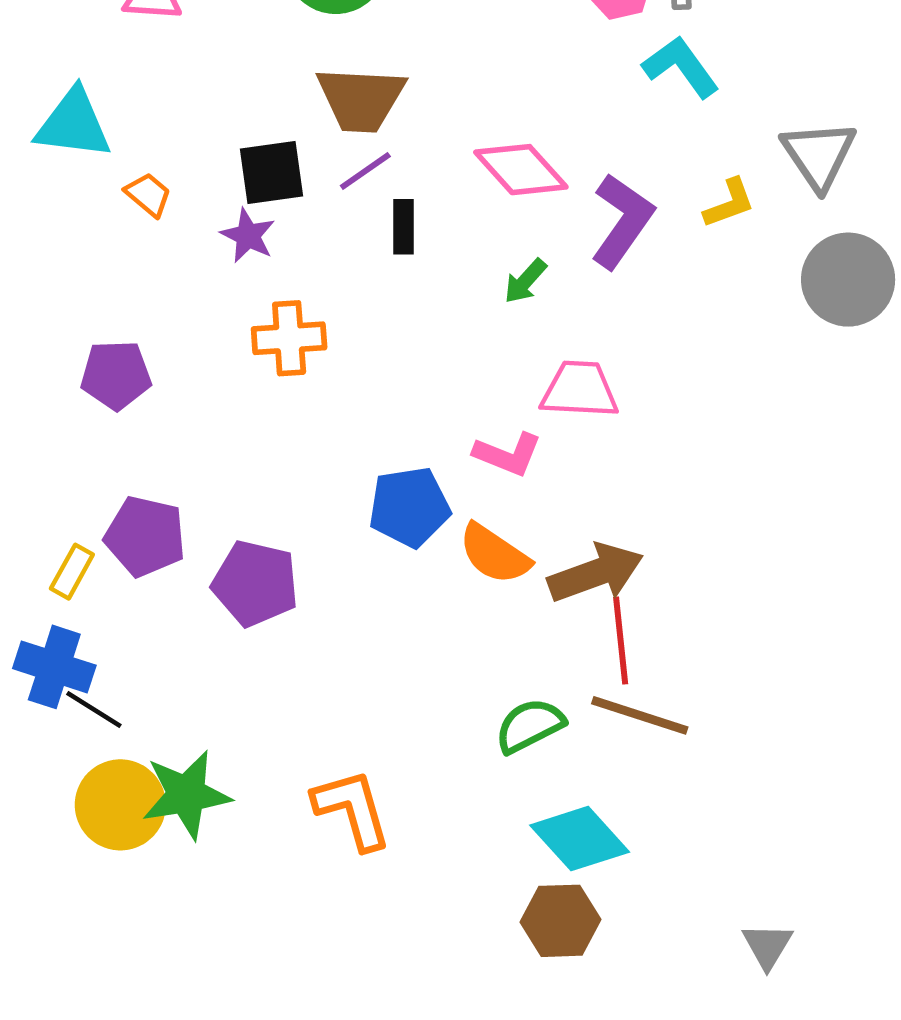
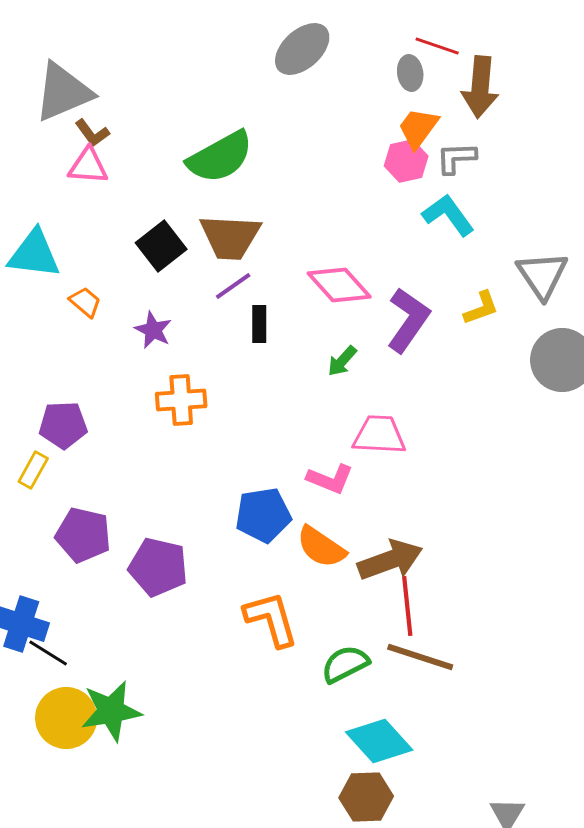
black square: (271, 172) -> (161, 246), moved, turned -30
yellow rectangle: (72, 572) -> (33, 470), moved
orange L-shape: (352, 809) -> (271, 619), moved

